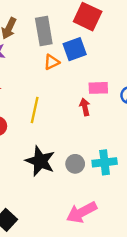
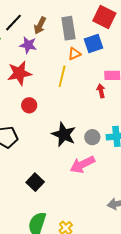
yellow line: (35, 110) -> (62, 76), moved
pink arrow: (82, 212) -> (82, 165), moved

